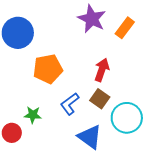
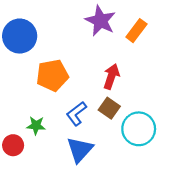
blue triangle: (90, 137) -> (80, 150), moved, turned 36

